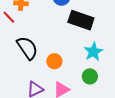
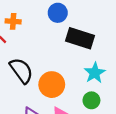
orange circle: (54, 61) -> (52, 85), size x1.5

